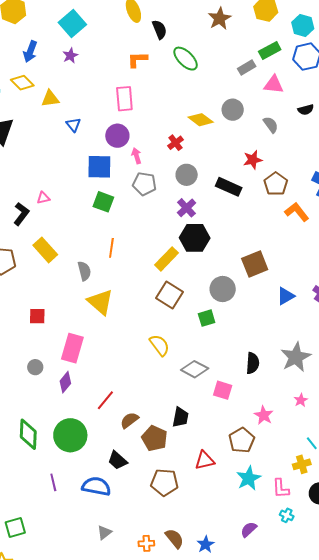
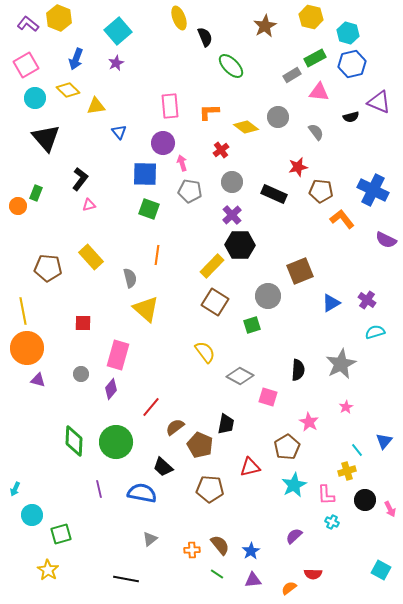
orange L-shape: (137, 60) -> (209, 112), moved
brown pentagon: (276, 184) -> (321, 191), turned -30
black L-shape: (21, 214) -> (80, 179), moved

